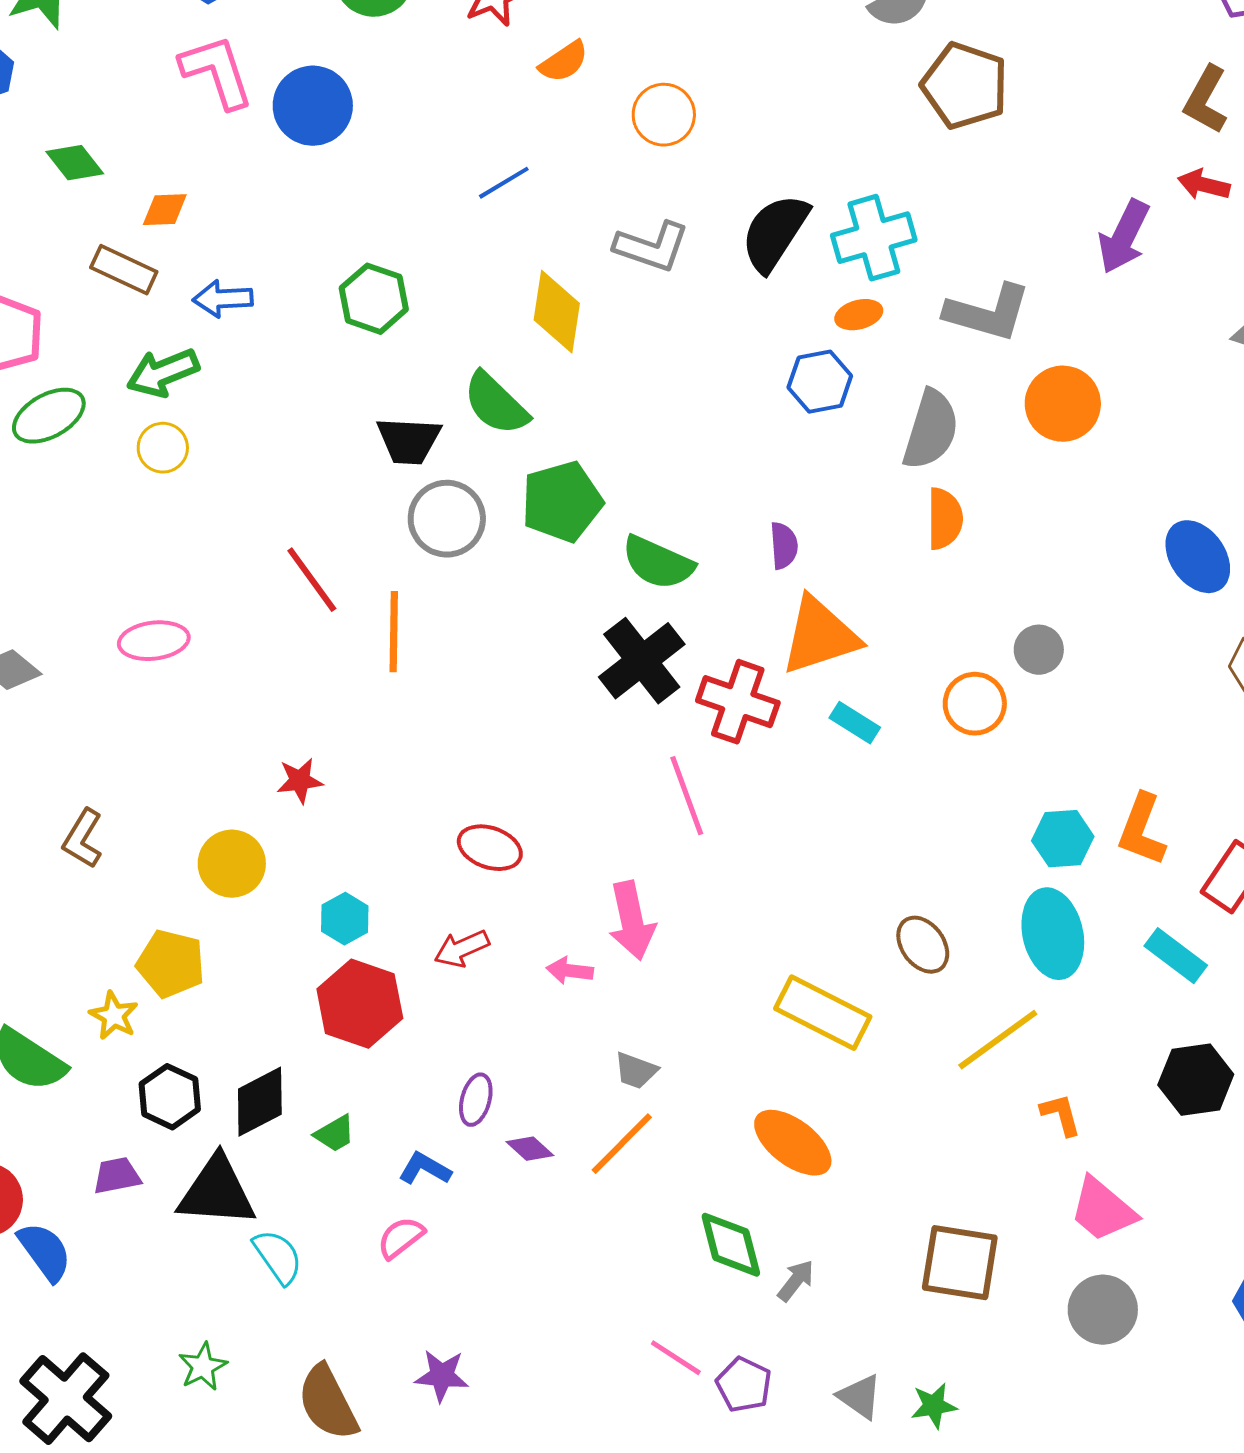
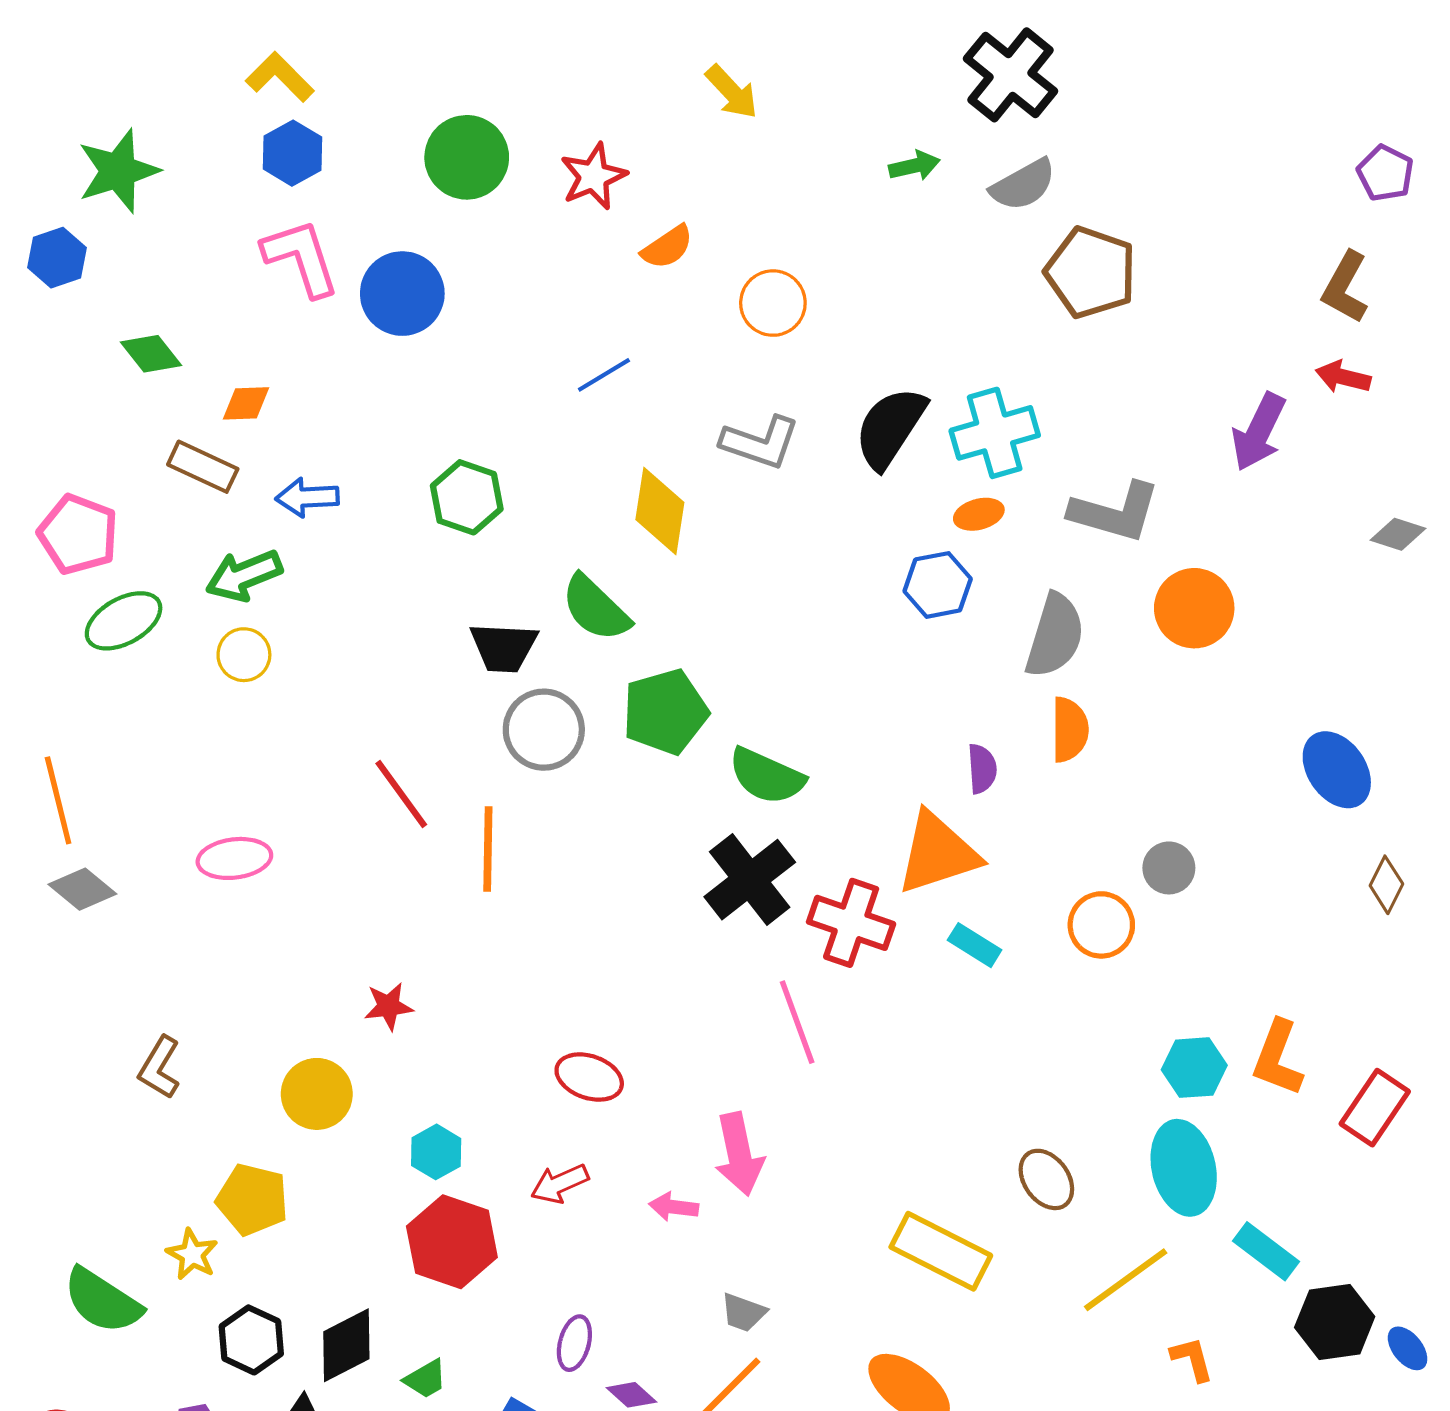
purple semicircle: (784, 546) -> (982, 769), moved
cyan rectangle: (1176, 956) -> (1266, 1251), moved

